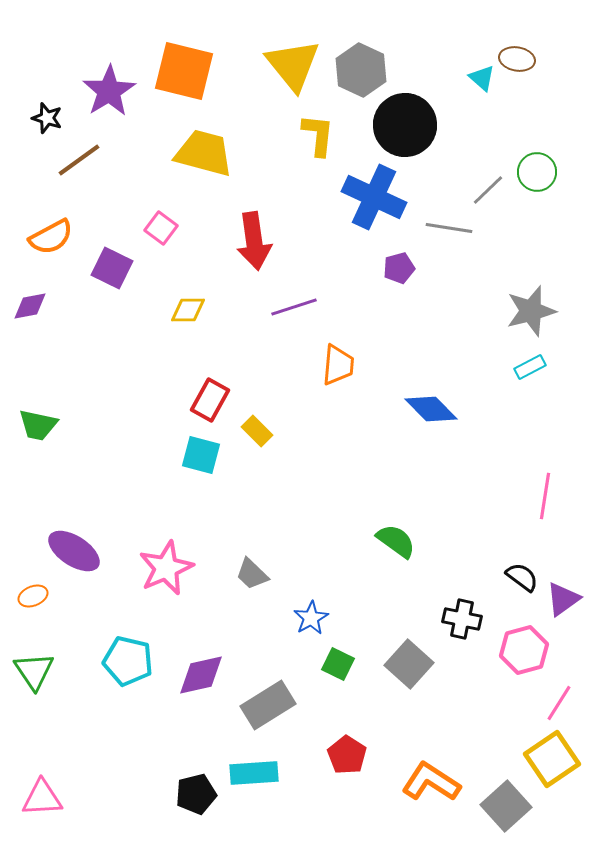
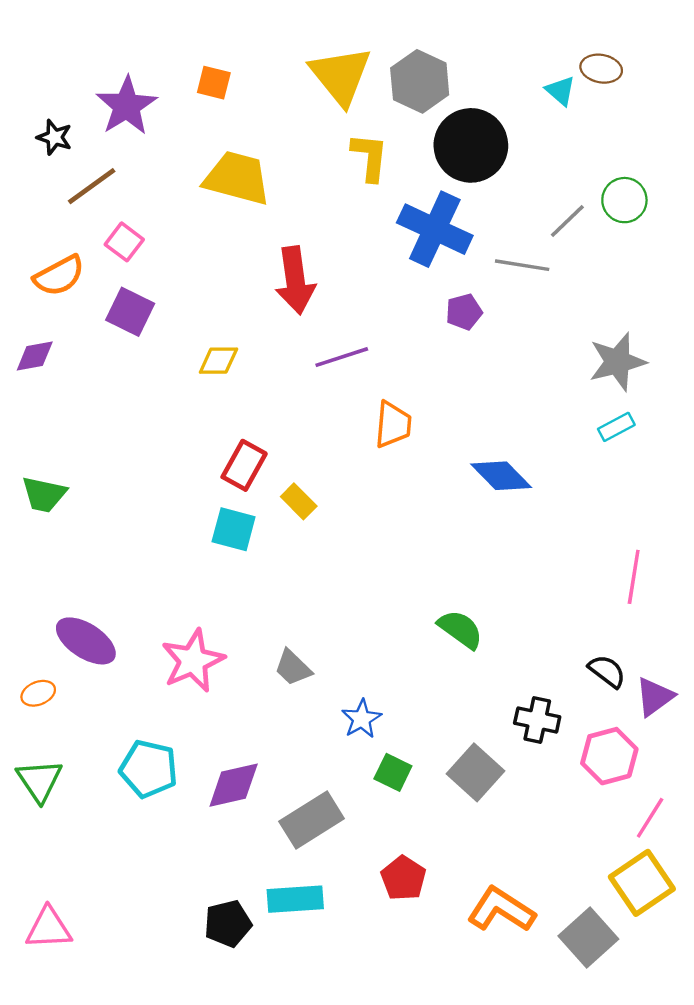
orange square: (184, 71) -> (214, 83), size x0.5
pink square: (161, 228) -> (124, 242), moved

